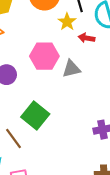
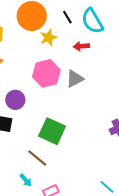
yellow star: (67, 22) -> (49, 38), moved, turned 30

